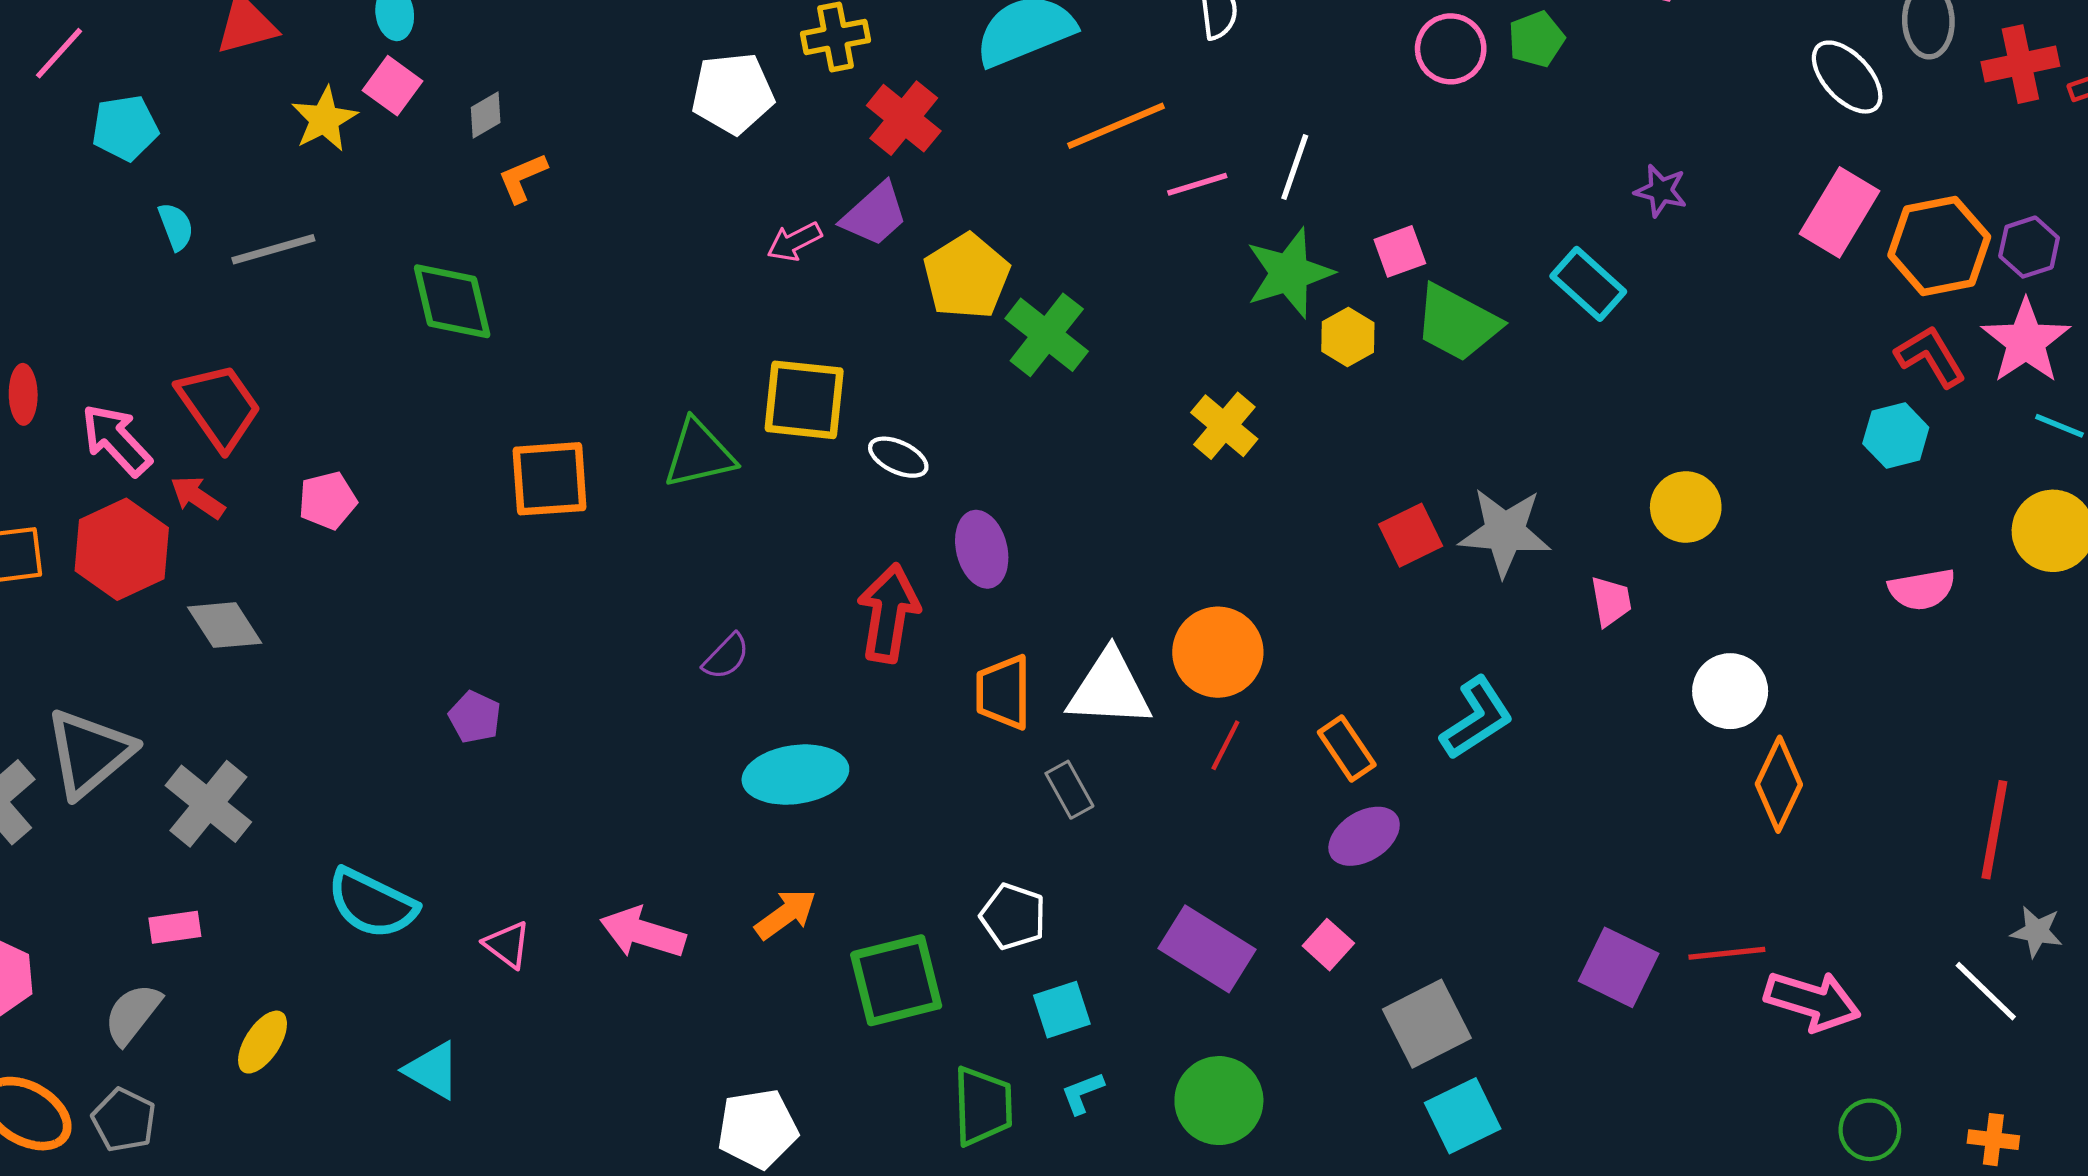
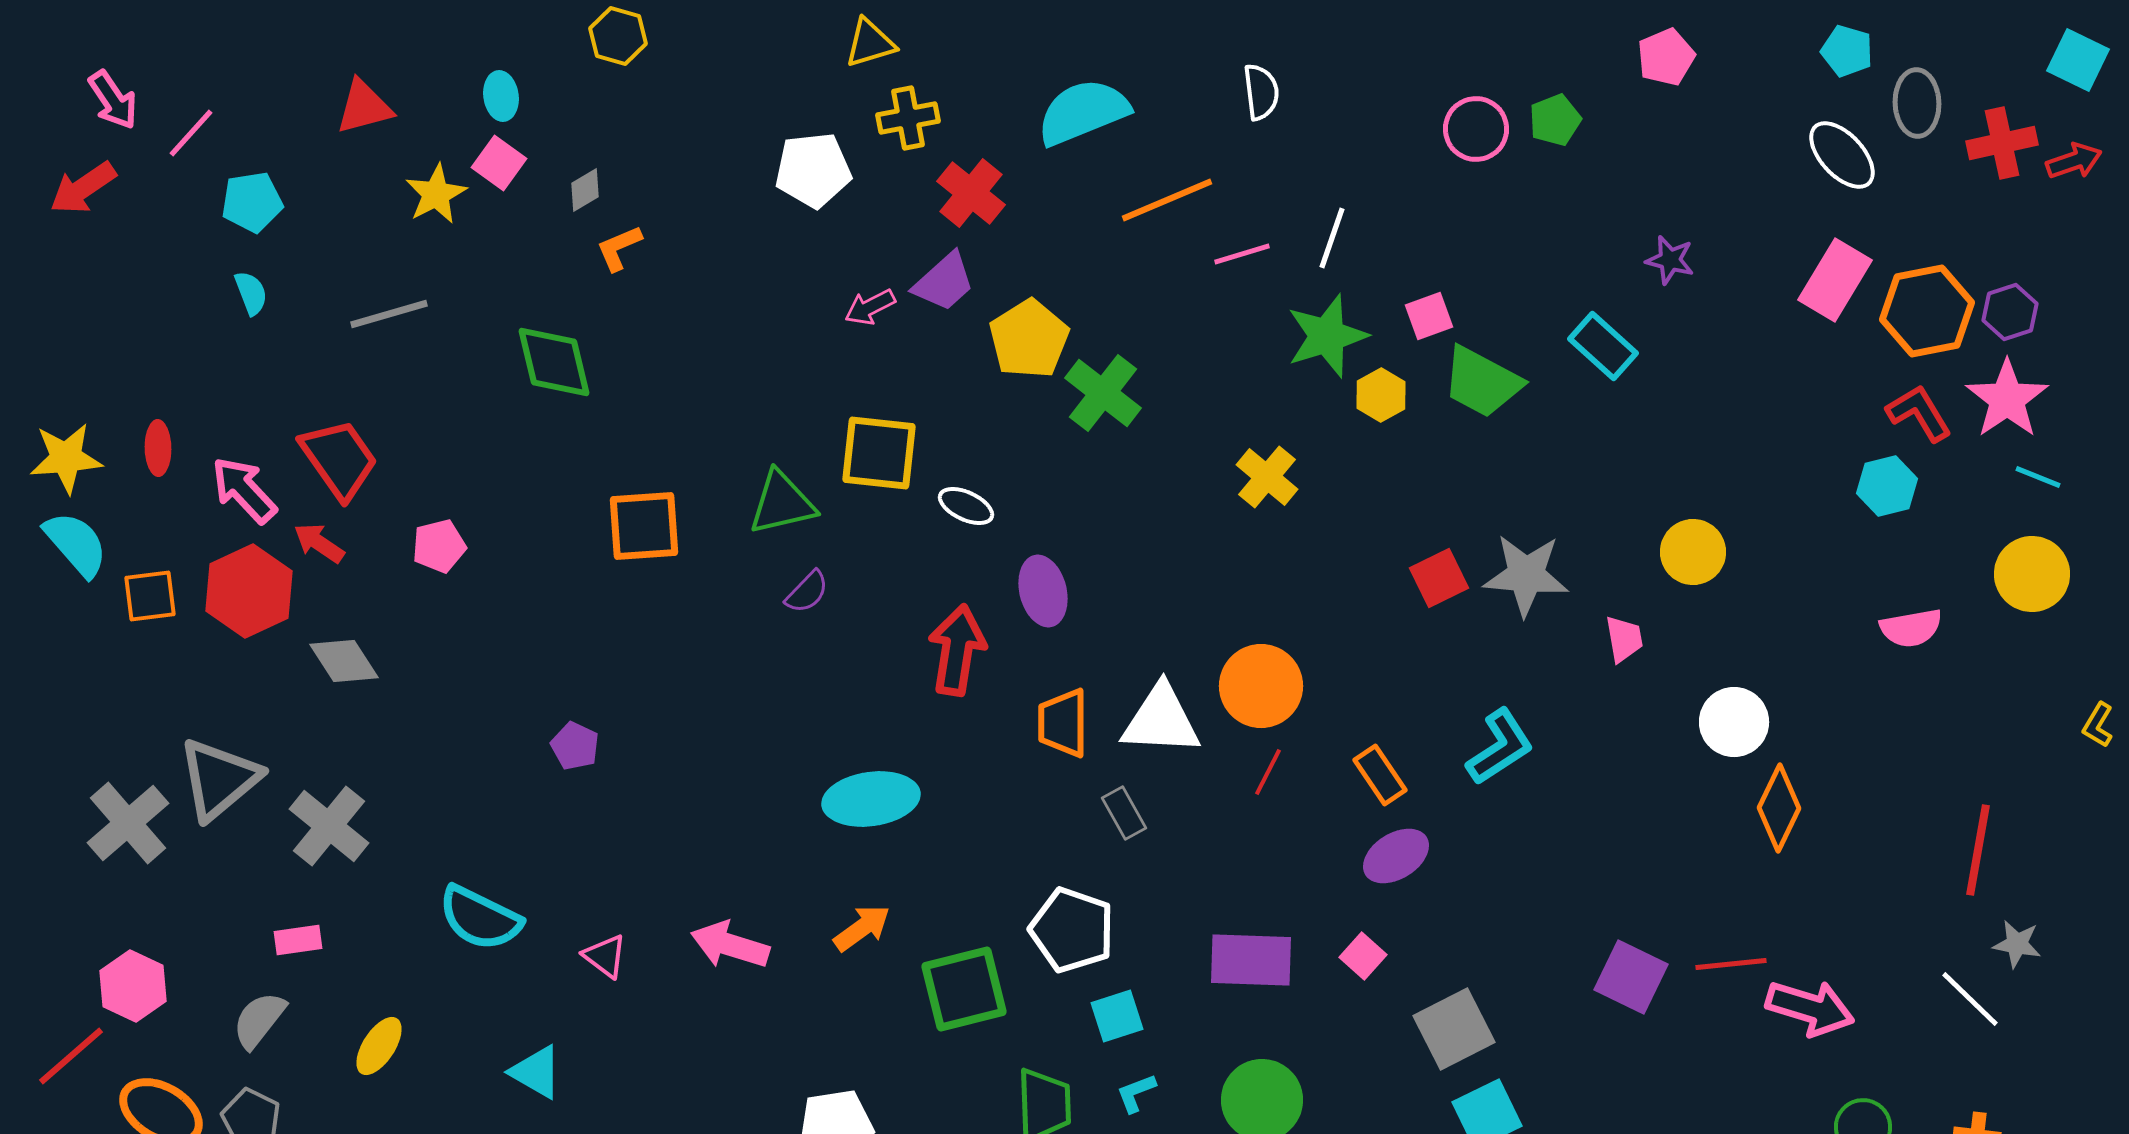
cyan semicircle: (176, 226) -> (251, 293), moved
purple semicircle: (726, 656) -> (807, 592), moved
white pentagon: (1013, 916) -> (1072, 930), size x1.4
purple rectangle: (1207, 949) -> (1251, 960), turned -30

